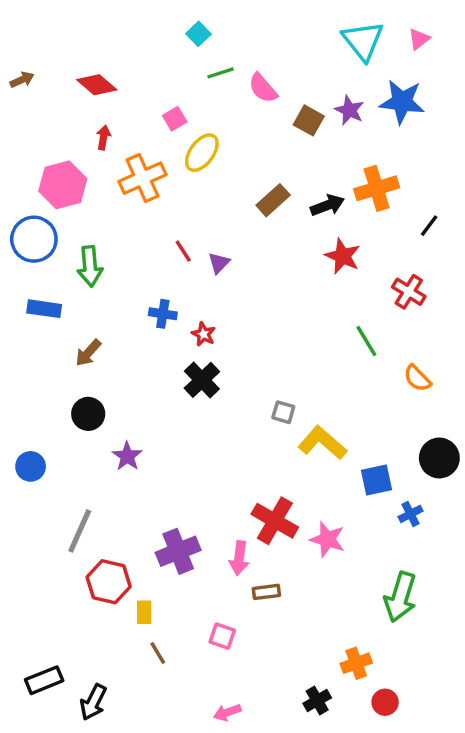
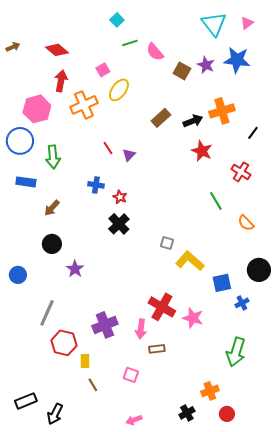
red arrow: (103, 137) -> (61, 81), size x1.5

